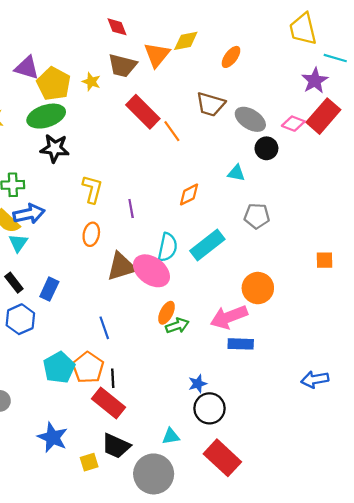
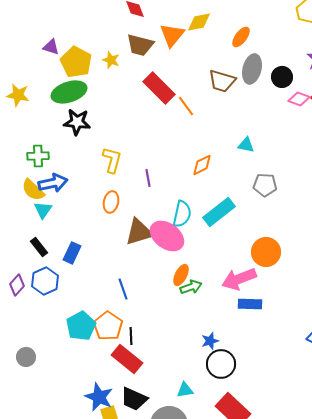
purple triangle: (27, 68) -> (51, 47), size x0.7
gray ellipse: (250, 119) -> (252, 69), moved, turned 72
black circle: (266, 148) -> (282, 77), moved
blue star: (53, 437) -> (99, 397), moved

